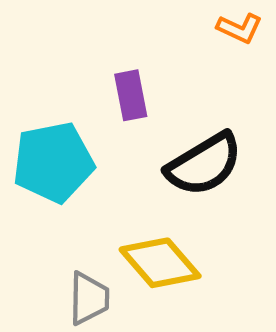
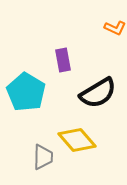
cyan pentagon: (53, 162) -> (26, 92), turned -30

